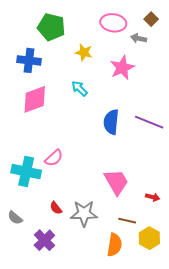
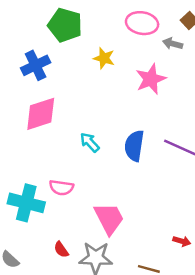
blue cross: (29, 60) -> (36, 65), turned -35
cyan arrow: (80, 88) -> (90, 142), moved
pink semicircle: (54, 158) -> (61, 188), turned 48
pink trapezoid: (116, 182) -> (109, 218), moved

